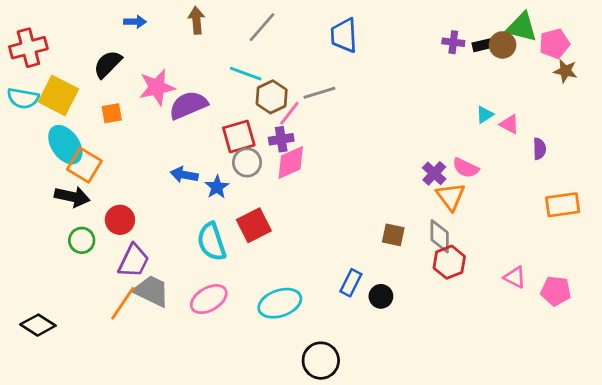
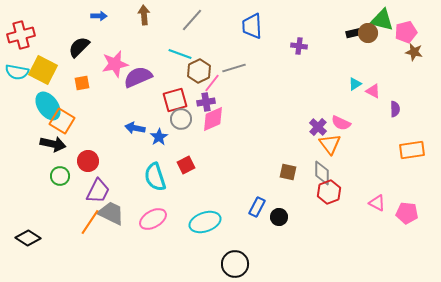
purple cross: (453, 42) -> (299, 46), moved
red square: (254, 225) -> (186, 165), size x0.7

